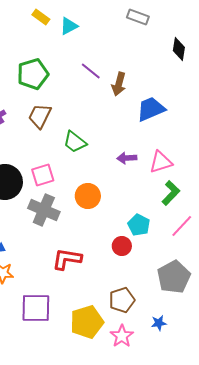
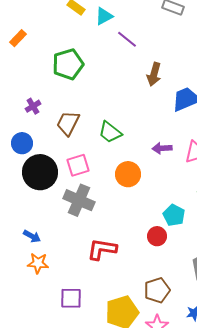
purple line: (91, 71) -> (127, 39), moved
brown trapezoid: (40, 116) -> (68, 123), moved
orange circle: (88, 196) -> (128, 174), moved
purple square: (36, 308) -> (71, 298), size x0.7

